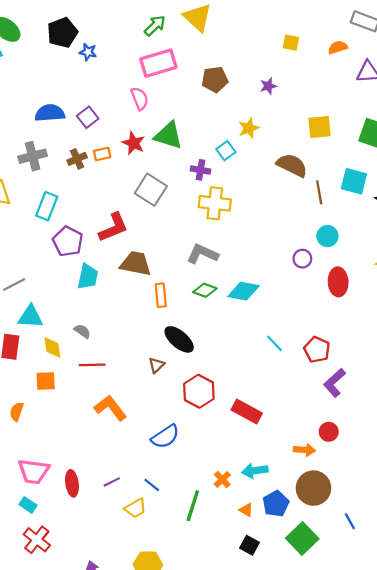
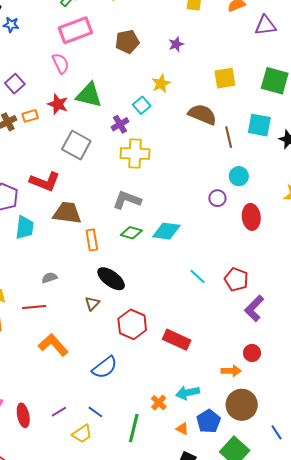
purple cross: (201, 170) -> (120, 124), turned -36
red L-shape: (113, 227) -> (45, 182), turned 48
gray semicircle: (82, 331) -> (49, 278), moved, turned -49

